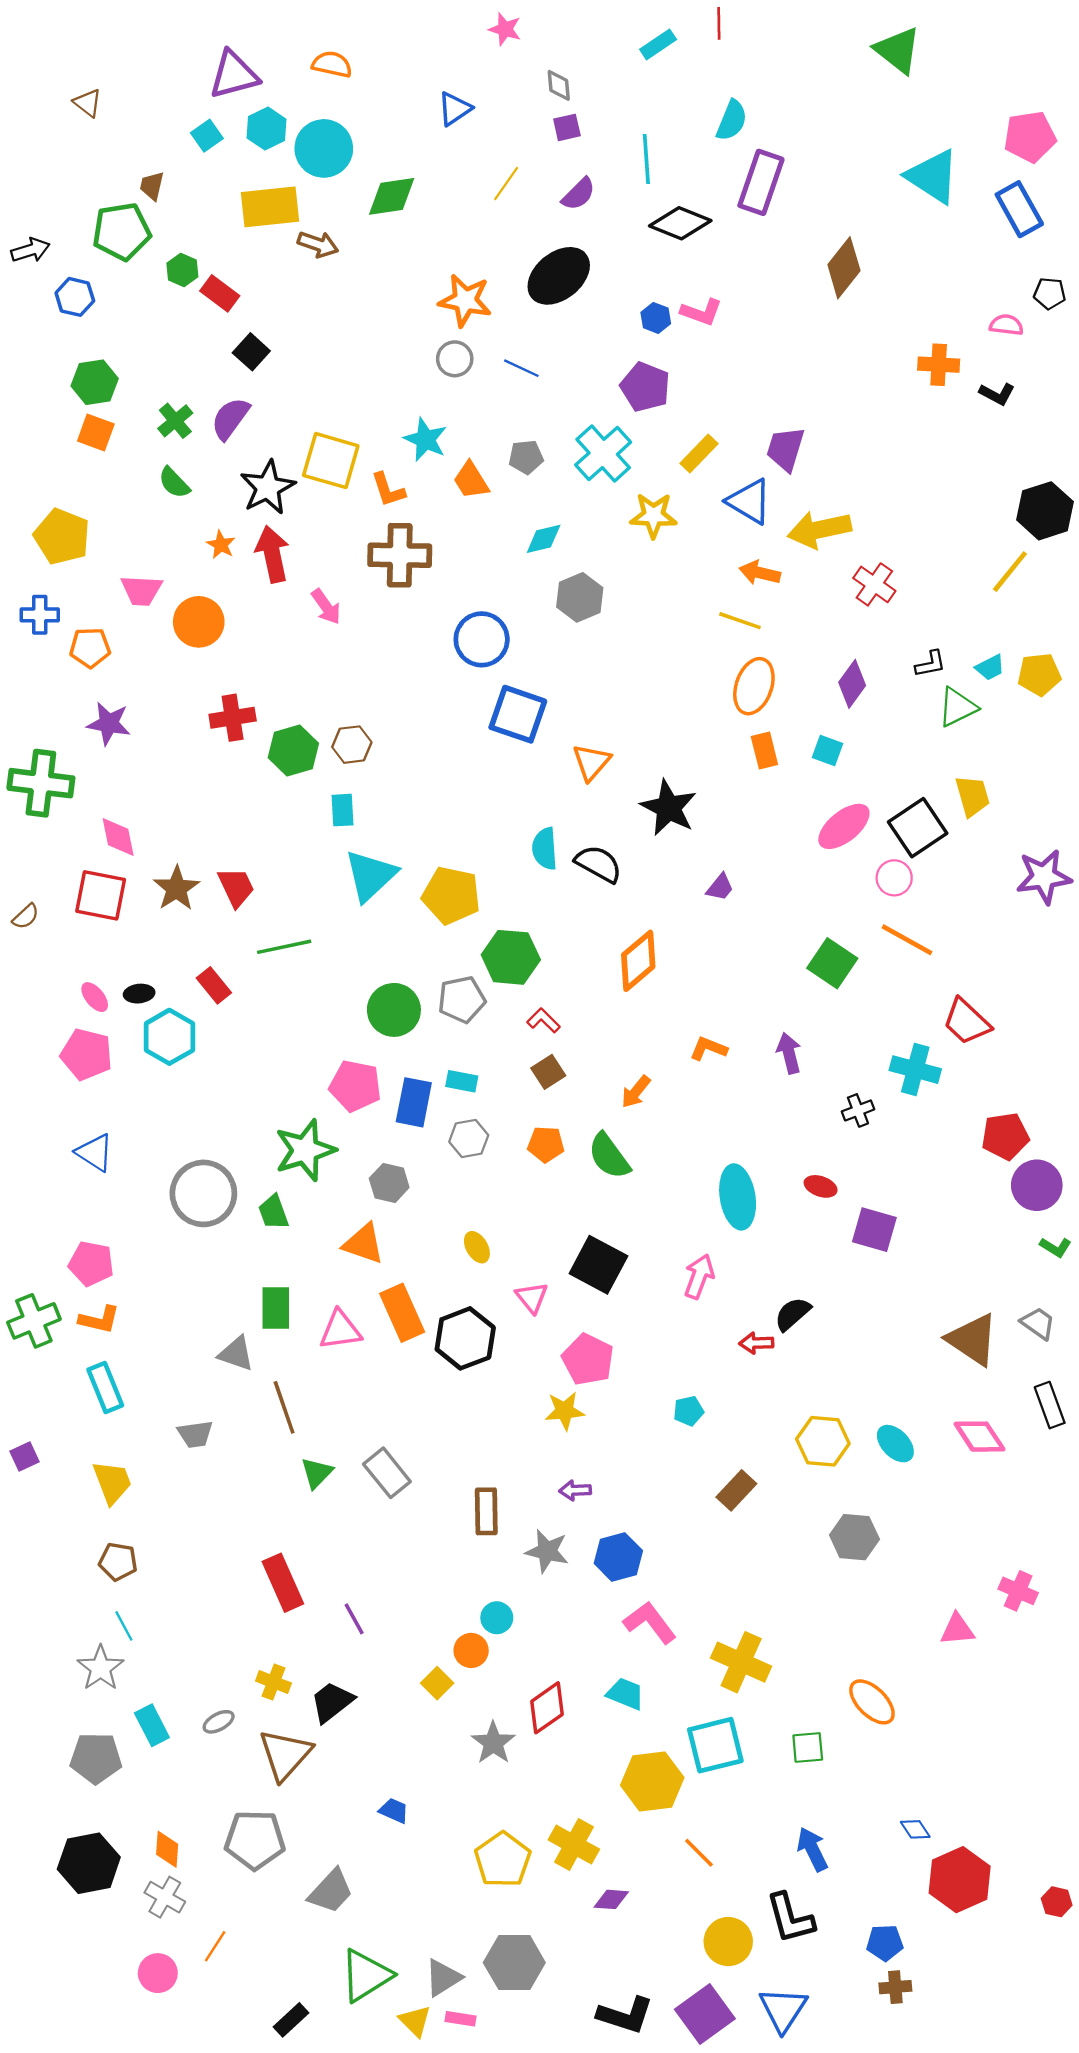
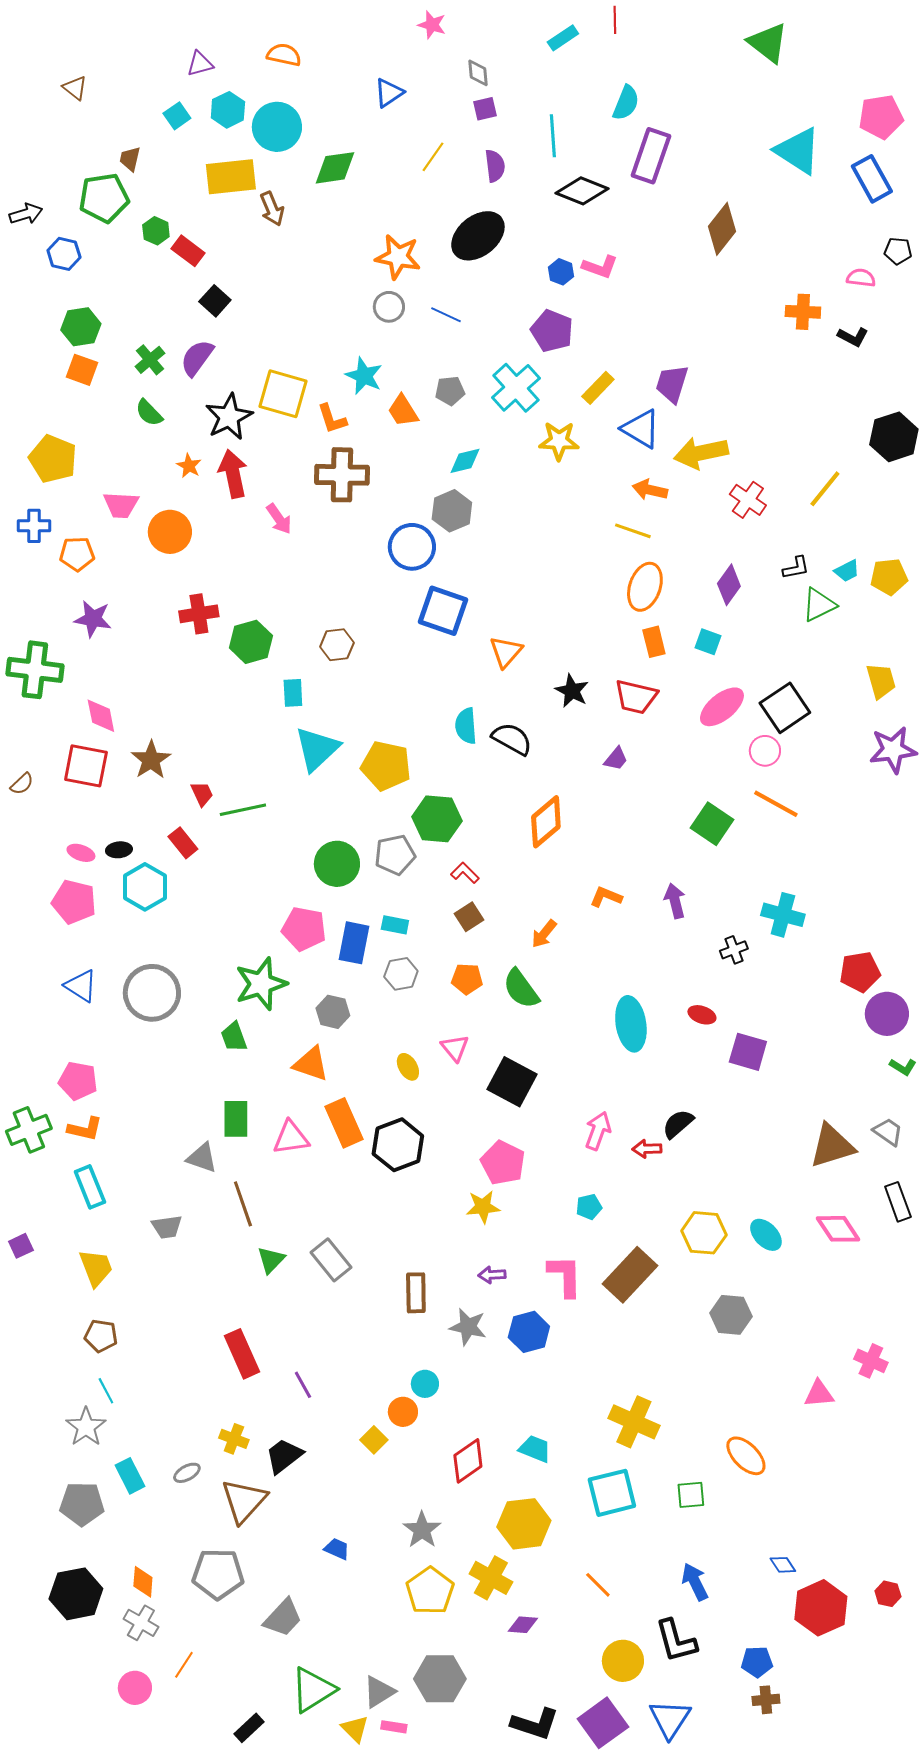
purple triangle: (234, 75) -> (200, 64), size x0.6
purple semicircle: (579, 194) -> (495, 166), turned -52
brown arrow: (318, 244) -> (272, 209), turned 48
yellow line: (1010, 572) -> (825, 489), moved
gray hexagon: (580, 597) -> (452, 511), moved
brown hexagon: (352, 745) -> (337, 645), moved
yellow trapezoid: (973, 796) -> (881, 681), moved
black star: (669, 808) -> (572, 691), size x0.7
red trapezoid: (236, 887) -> (202, 794), moved, size x0.7
pink ellipse: (95, 997) -> (81, 853), turned -32
red trapezoid: (967, 1022) -> (636, 697), moved, turned -30
gray circle: (203, 1193) -> (152, 993), moved
pink arrow: (699, 1276) -> (598, 1131), moved
pink triangle: (532, 1297) -> (455, 1048), moved
brown triangle: (973, 1340) -> (832, 1146), turned -51
brown rectangle: (736, 1490) -> (630, 1275), size x1.6
pink L-shape: (650, 1622) -> (565, 1276), moved, turned 36
gray star: (493, 1743) -> (422, 1530), moved
yellow hexagon: (652, 1781) -> (524, 1524), moved
red hexagon: (1057, 1902) -> (888, 1594), moved

